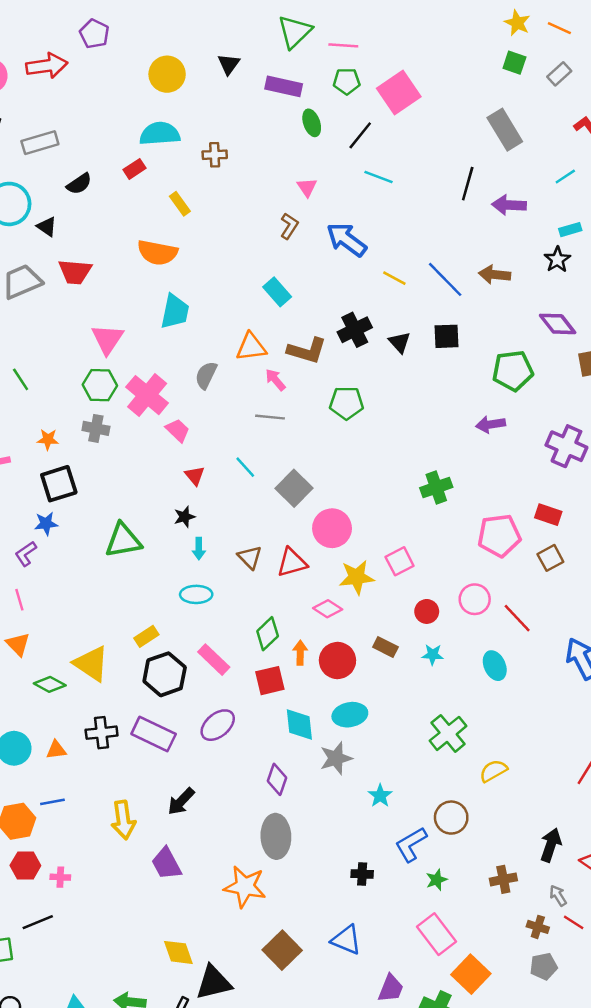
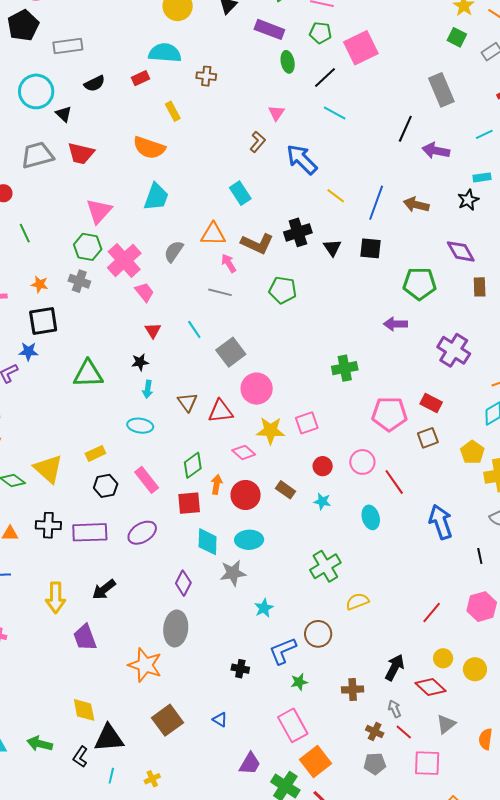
blue line: (445, 279) -> (376, 203), turned 56
black hexagon: (165, 674) -> (106, 486), size x0.7
purple rectangle: (154, 734) -> (90, 532), turned -36
blue triangle: (346, 940) -> (220, 720), size x0.6

